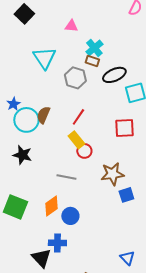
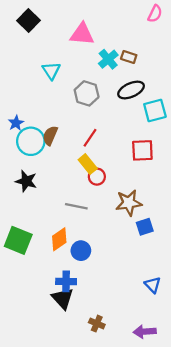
pink triangle: (71, 26) -> (82, 34), size x1.6
cyan triangle: (44, 58) -> (51, 71), size x0.7
brown rectangle: (92, 61) -> (129, 57), moved
black triangle: (41, 258) -> (63, 298), moved
blue triangle: (127, 258) -> (153, 285), moved

